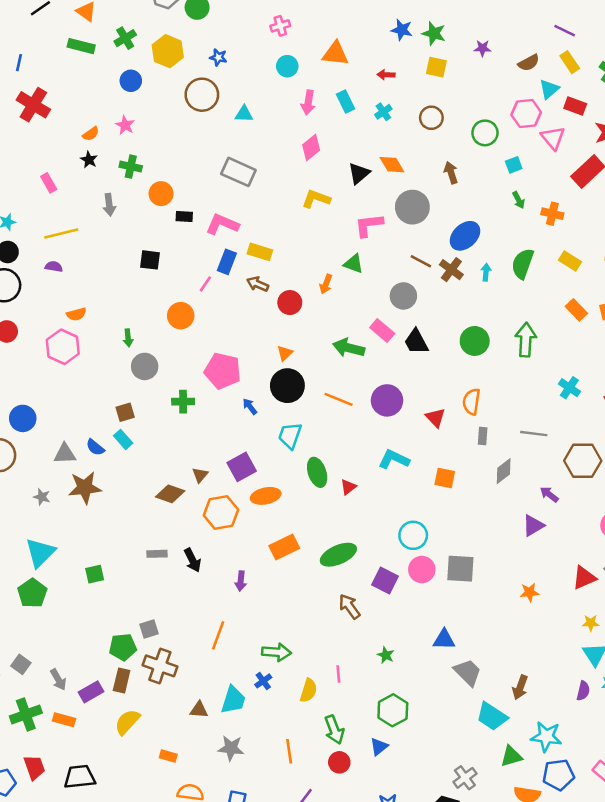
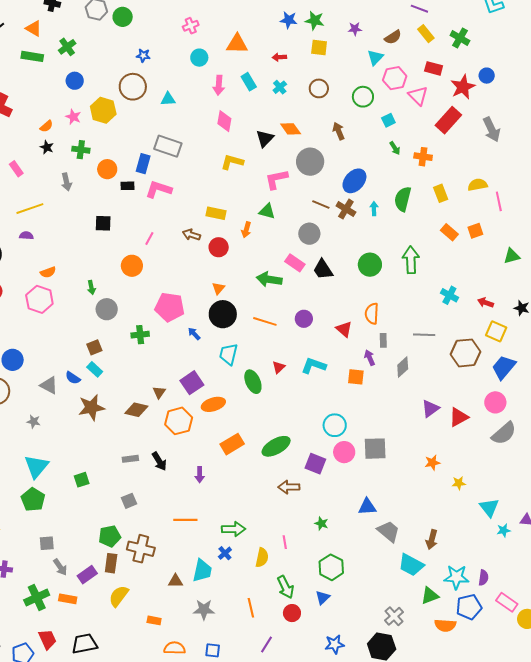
yellow hexagon: (168, 51) -> (103, 110), moved
cyan triangle: (549, 89) -> (375, 57), moved
pink diamond: (311, 147) -> (224, 121), turned -35
yellow rectangle: (260, 252) -> (216, 213), moved
yellow rectangle: (570, 261) -> (441, 193), turned 42
blue rectangle: (227, 262) -> (143, 164), moved
purple circle: (387, 400) -> (304, 319), size x0.7
gray triangle: (65, 454) -> (49, 385), turned 36
red triangle: (348, 487) -> (279, 367), moved
brown star: (85, 488) -> (91, 407), moved
purple arrow: (549, 494) -> (370, 358), moved, turned 35
red triangle: (584, 578) -> (459, 417), moved
brown arrow: (350, 606) -> (289, 487), turned -50
yellow star: (591, 623) -> (459, 483), moved
gray square: (149, 629) -> (129, 501), moved
orange line: (218, 635) -> (185, 520), turned 75
gray square: (21, 664) -> (47, 543), moved, turned -35
purple semicircle: (583, 691) -> (483, 578), moved

